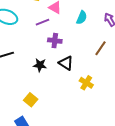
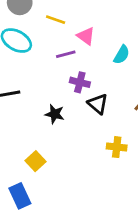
black triangle: (66, 63) -> (98, 104), moved
yellow cross: (86, 83) -> (117, 147), turned -32

